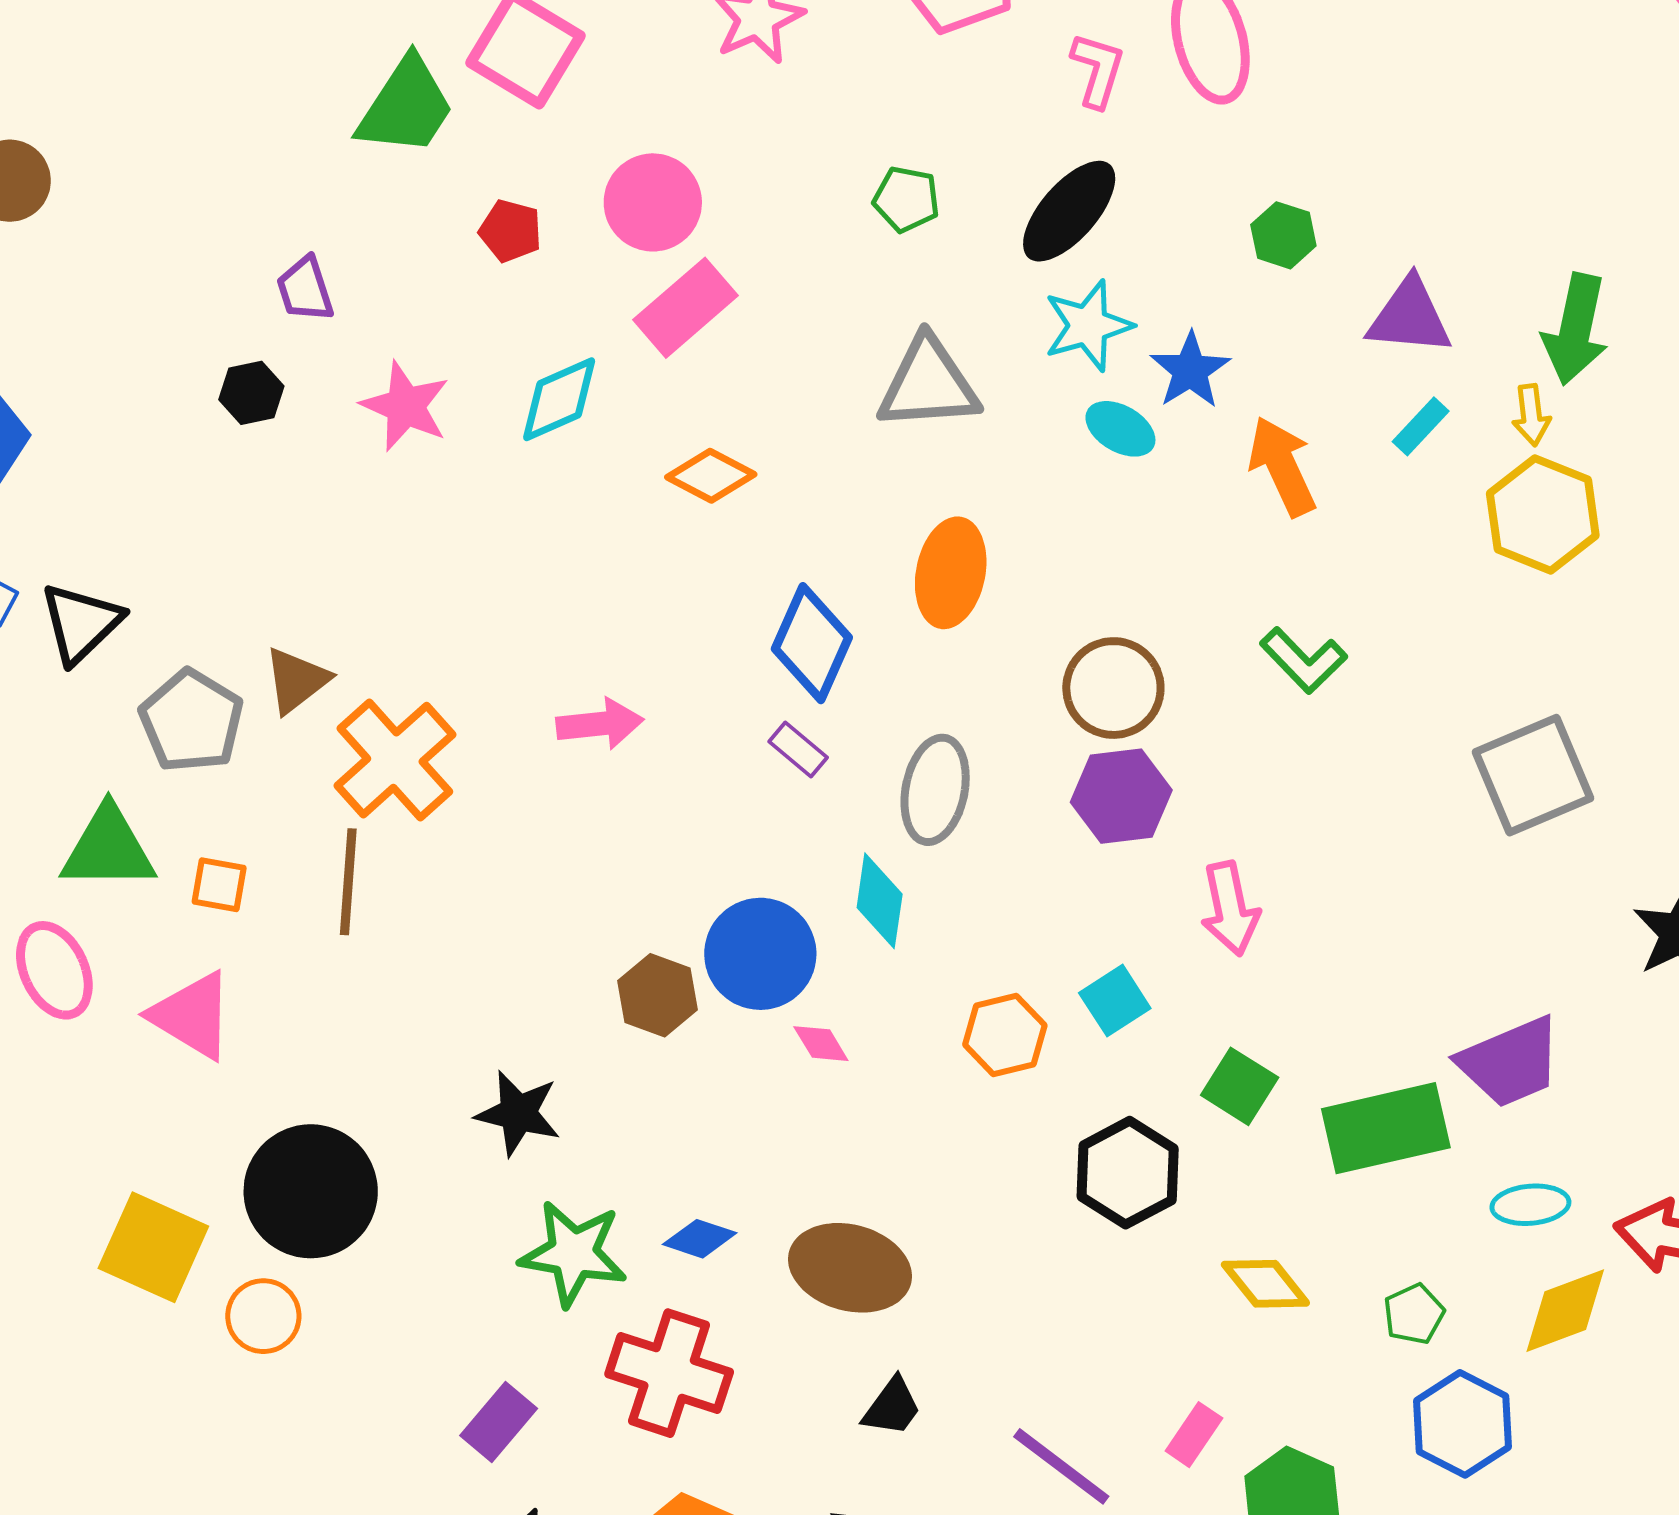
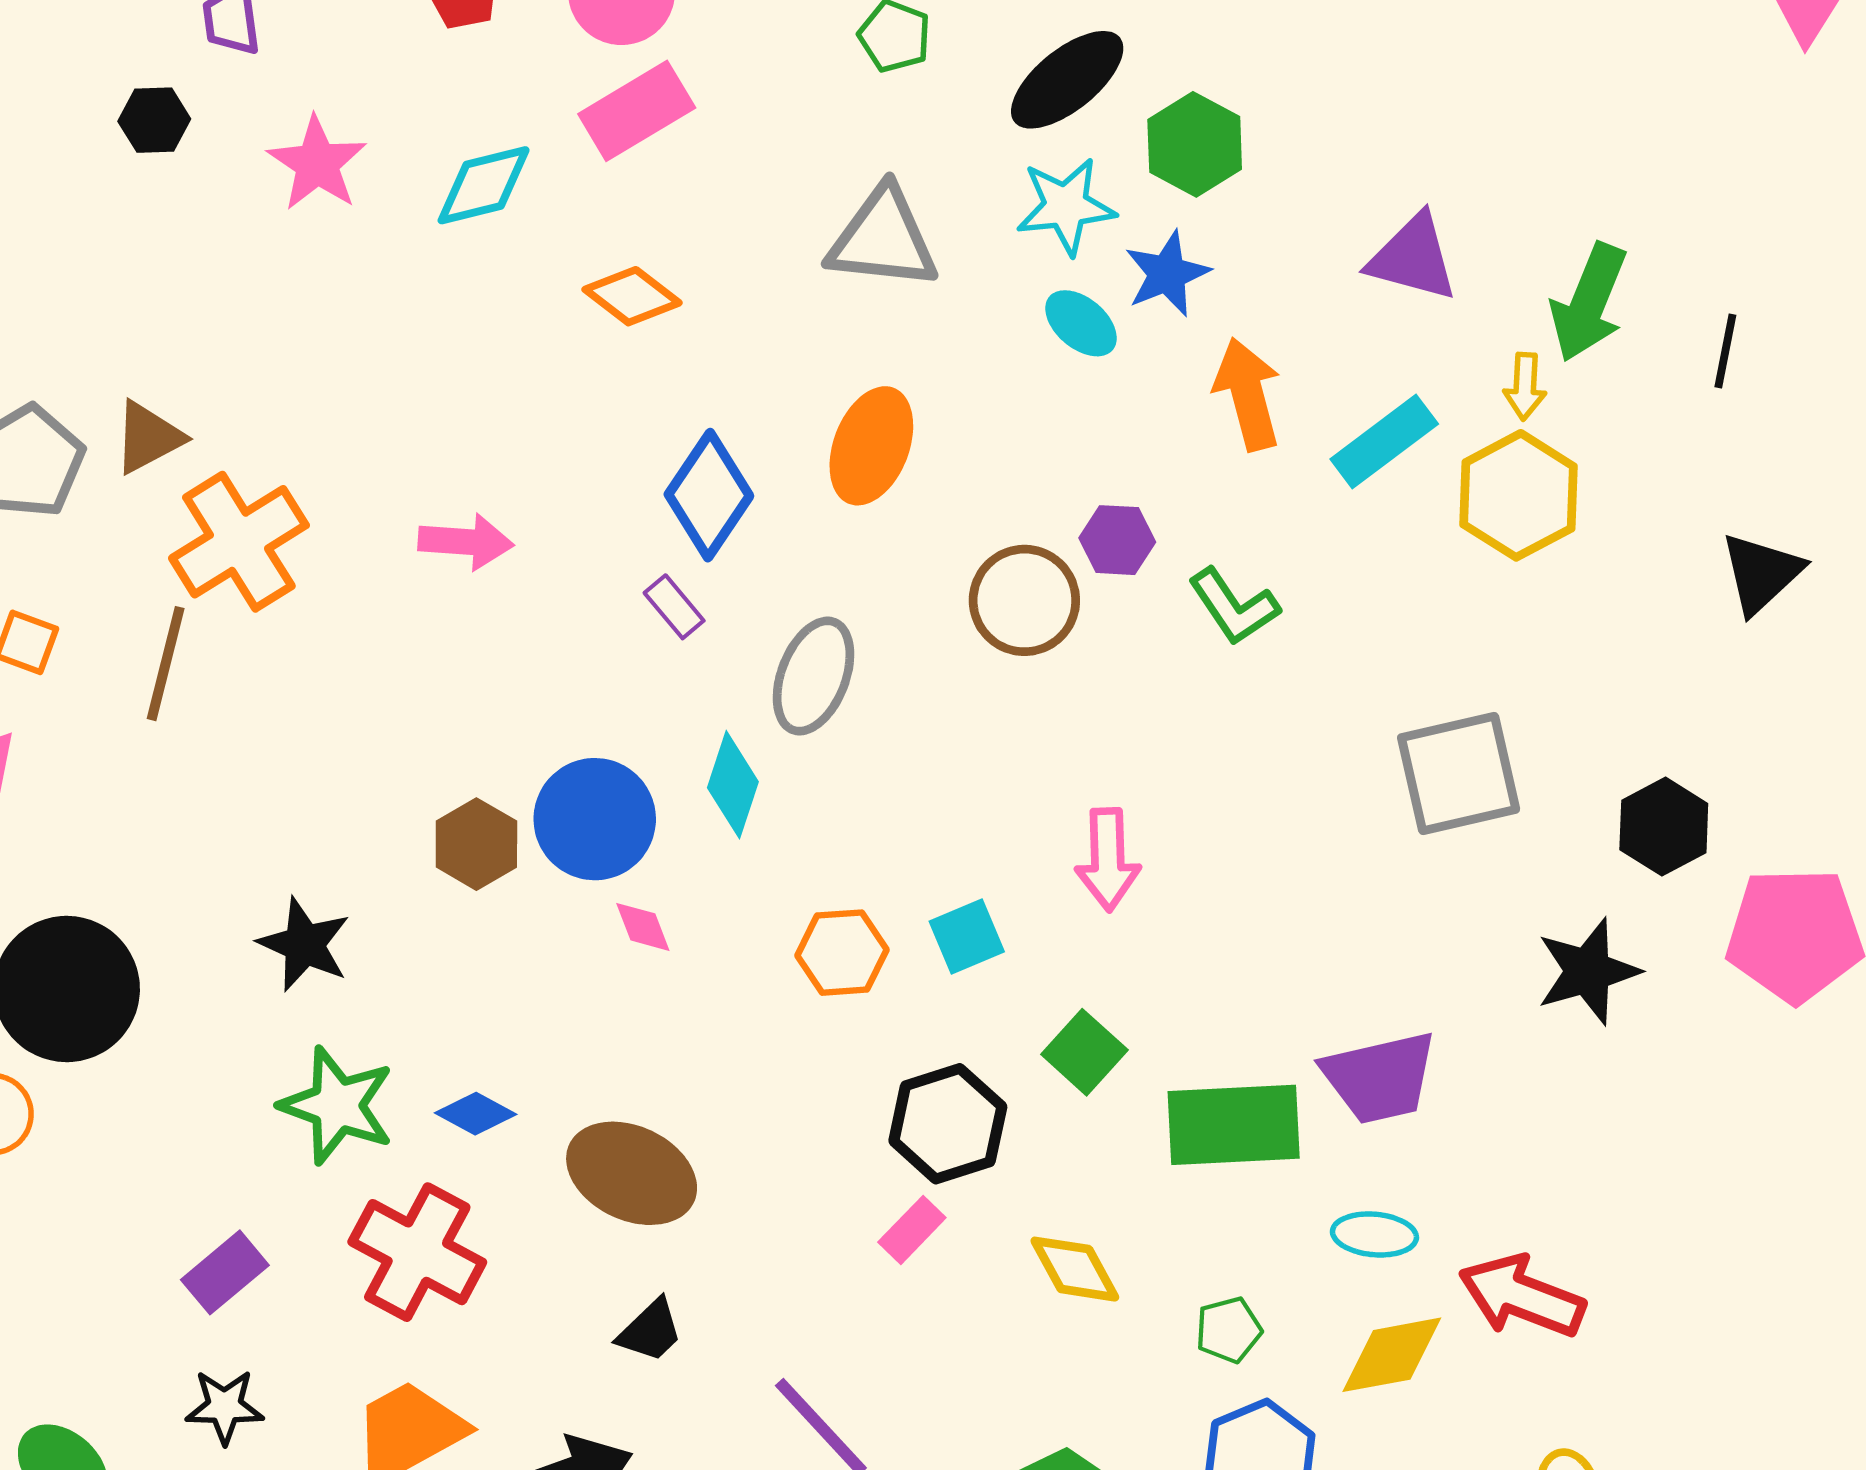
green hexagon: (1283, 235) -> (1195, 144), moved, size x1.4
cyan rectangle: (1421, 426) -> (1384, 442), moved, size x1.6
purple hexagon: (1121, 796) -> (1117, 540), moved, size x0.7
pink rectangle: (1194, 1435) -> (912, 1230), moved

